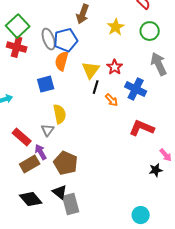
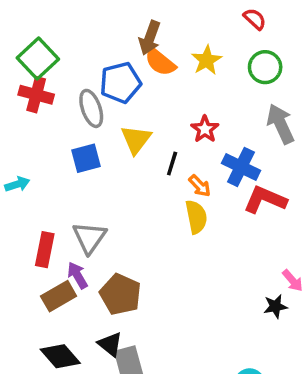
gray ellipse: (49, 39) -> (91, 108), moved
orange semicircle: (62, 61) -> (160, 62), moved, turned -66
yellow triangle: (91, 70) -> (136, 139), moved
yellow semicircle: (60, 114) -> (196, 217), moved
red L-shape: (142, 128) -> (265, 200), moved
gray triangle: (48, 130) -> (90, 238), size x1.5
red rectangle: (22, 137) -> (45, 250), turned 60

